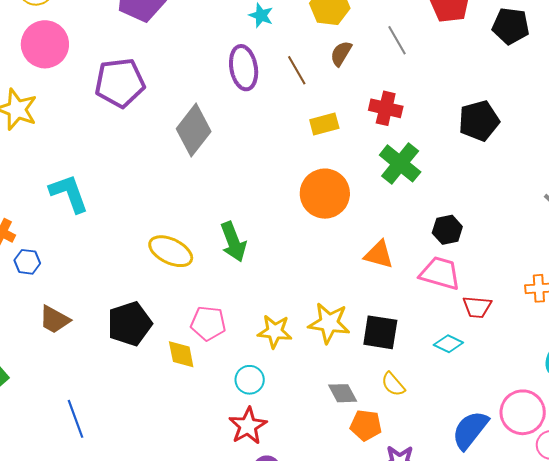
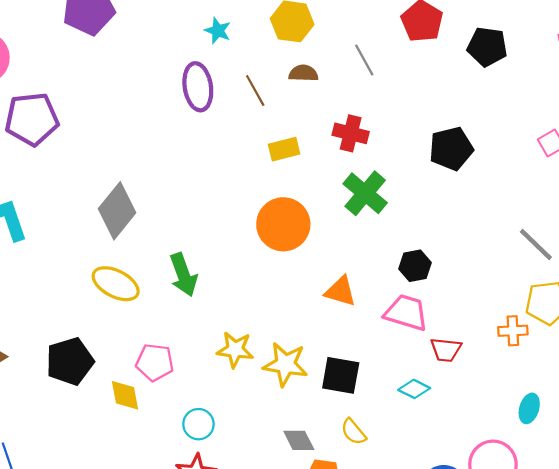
brown semicircle: (341, 53) -> (303, 73), turned 60
purple pentagon: (120, 83) -> (32, 119), moved
gray diamond: (194, 130) -> (117, 211), moved
yellow star: (275, 331) -> (235, 350), moved

